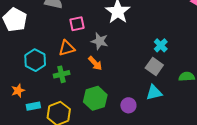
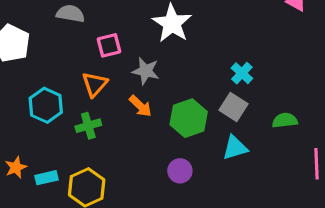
orange triangle: (67, 48) -> (95, 84), turned -30
orange star: (18, 91) -> (16, 167), moved
green hexagon: (95, 98) -> (189, 118), moved
purple circle: (128, 105) -> (180, 171), moved

